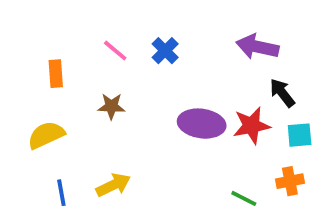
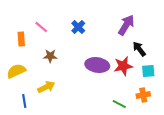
purple arrow: (257, 47) -> (126, 25), turned 110
pink line: (115, 51) -> (41, 27), moved
yellow arrow: (113, 185) -> (46, 87), moved

